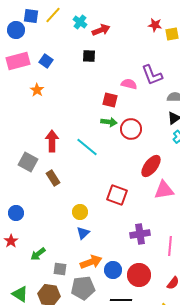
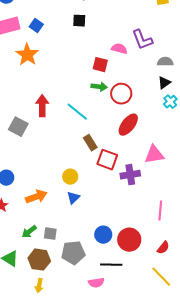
orange star: (37, 90) -> (27, 55), size x1.6
red ellipse: (151, 166) -> (128, 125), moved
brown rectangle: (53, 178) -> (90, 143), moved
purple cross: (140, 234) -> (130, 175), moved
green arrow: (38, 254) -> (29, 232), moved
orange arrow: (91, 262) -> (36, 197), moved

